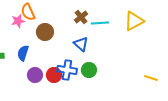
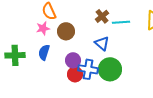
pink star: (18, 21) -> (43, 28), moved
green circle: (89, 70) -> (110, 69), size x1.5
purple circle: (35, 75) -> (73, 60), moved

